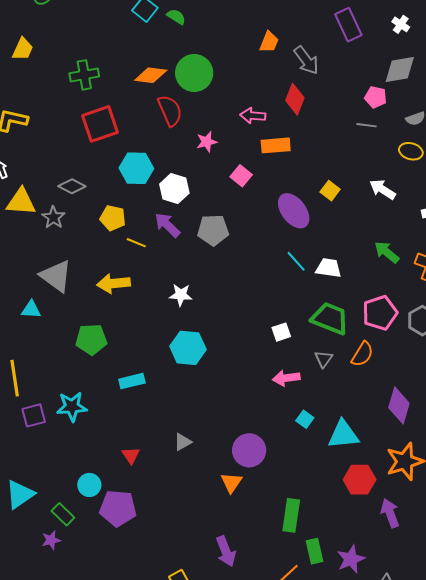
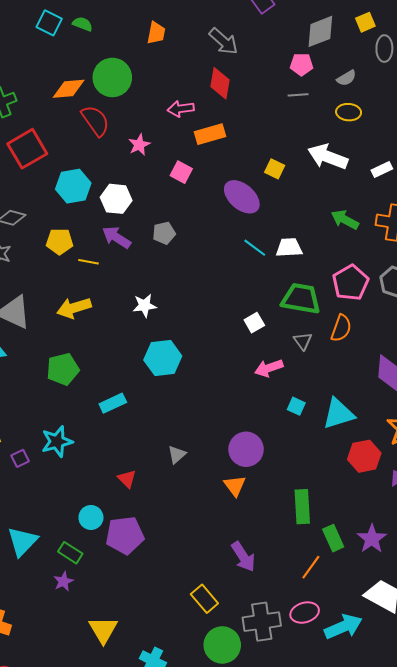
orange trapezoid: (269, 42) -> (156, 33), moved
white arrow: (383, 189) -> (328, 157), size x1.4
gray pentagon: (213, 230) -> (164, 233), size x0.7
purple square: (34, 415) -> (20, 458), size x0.7

